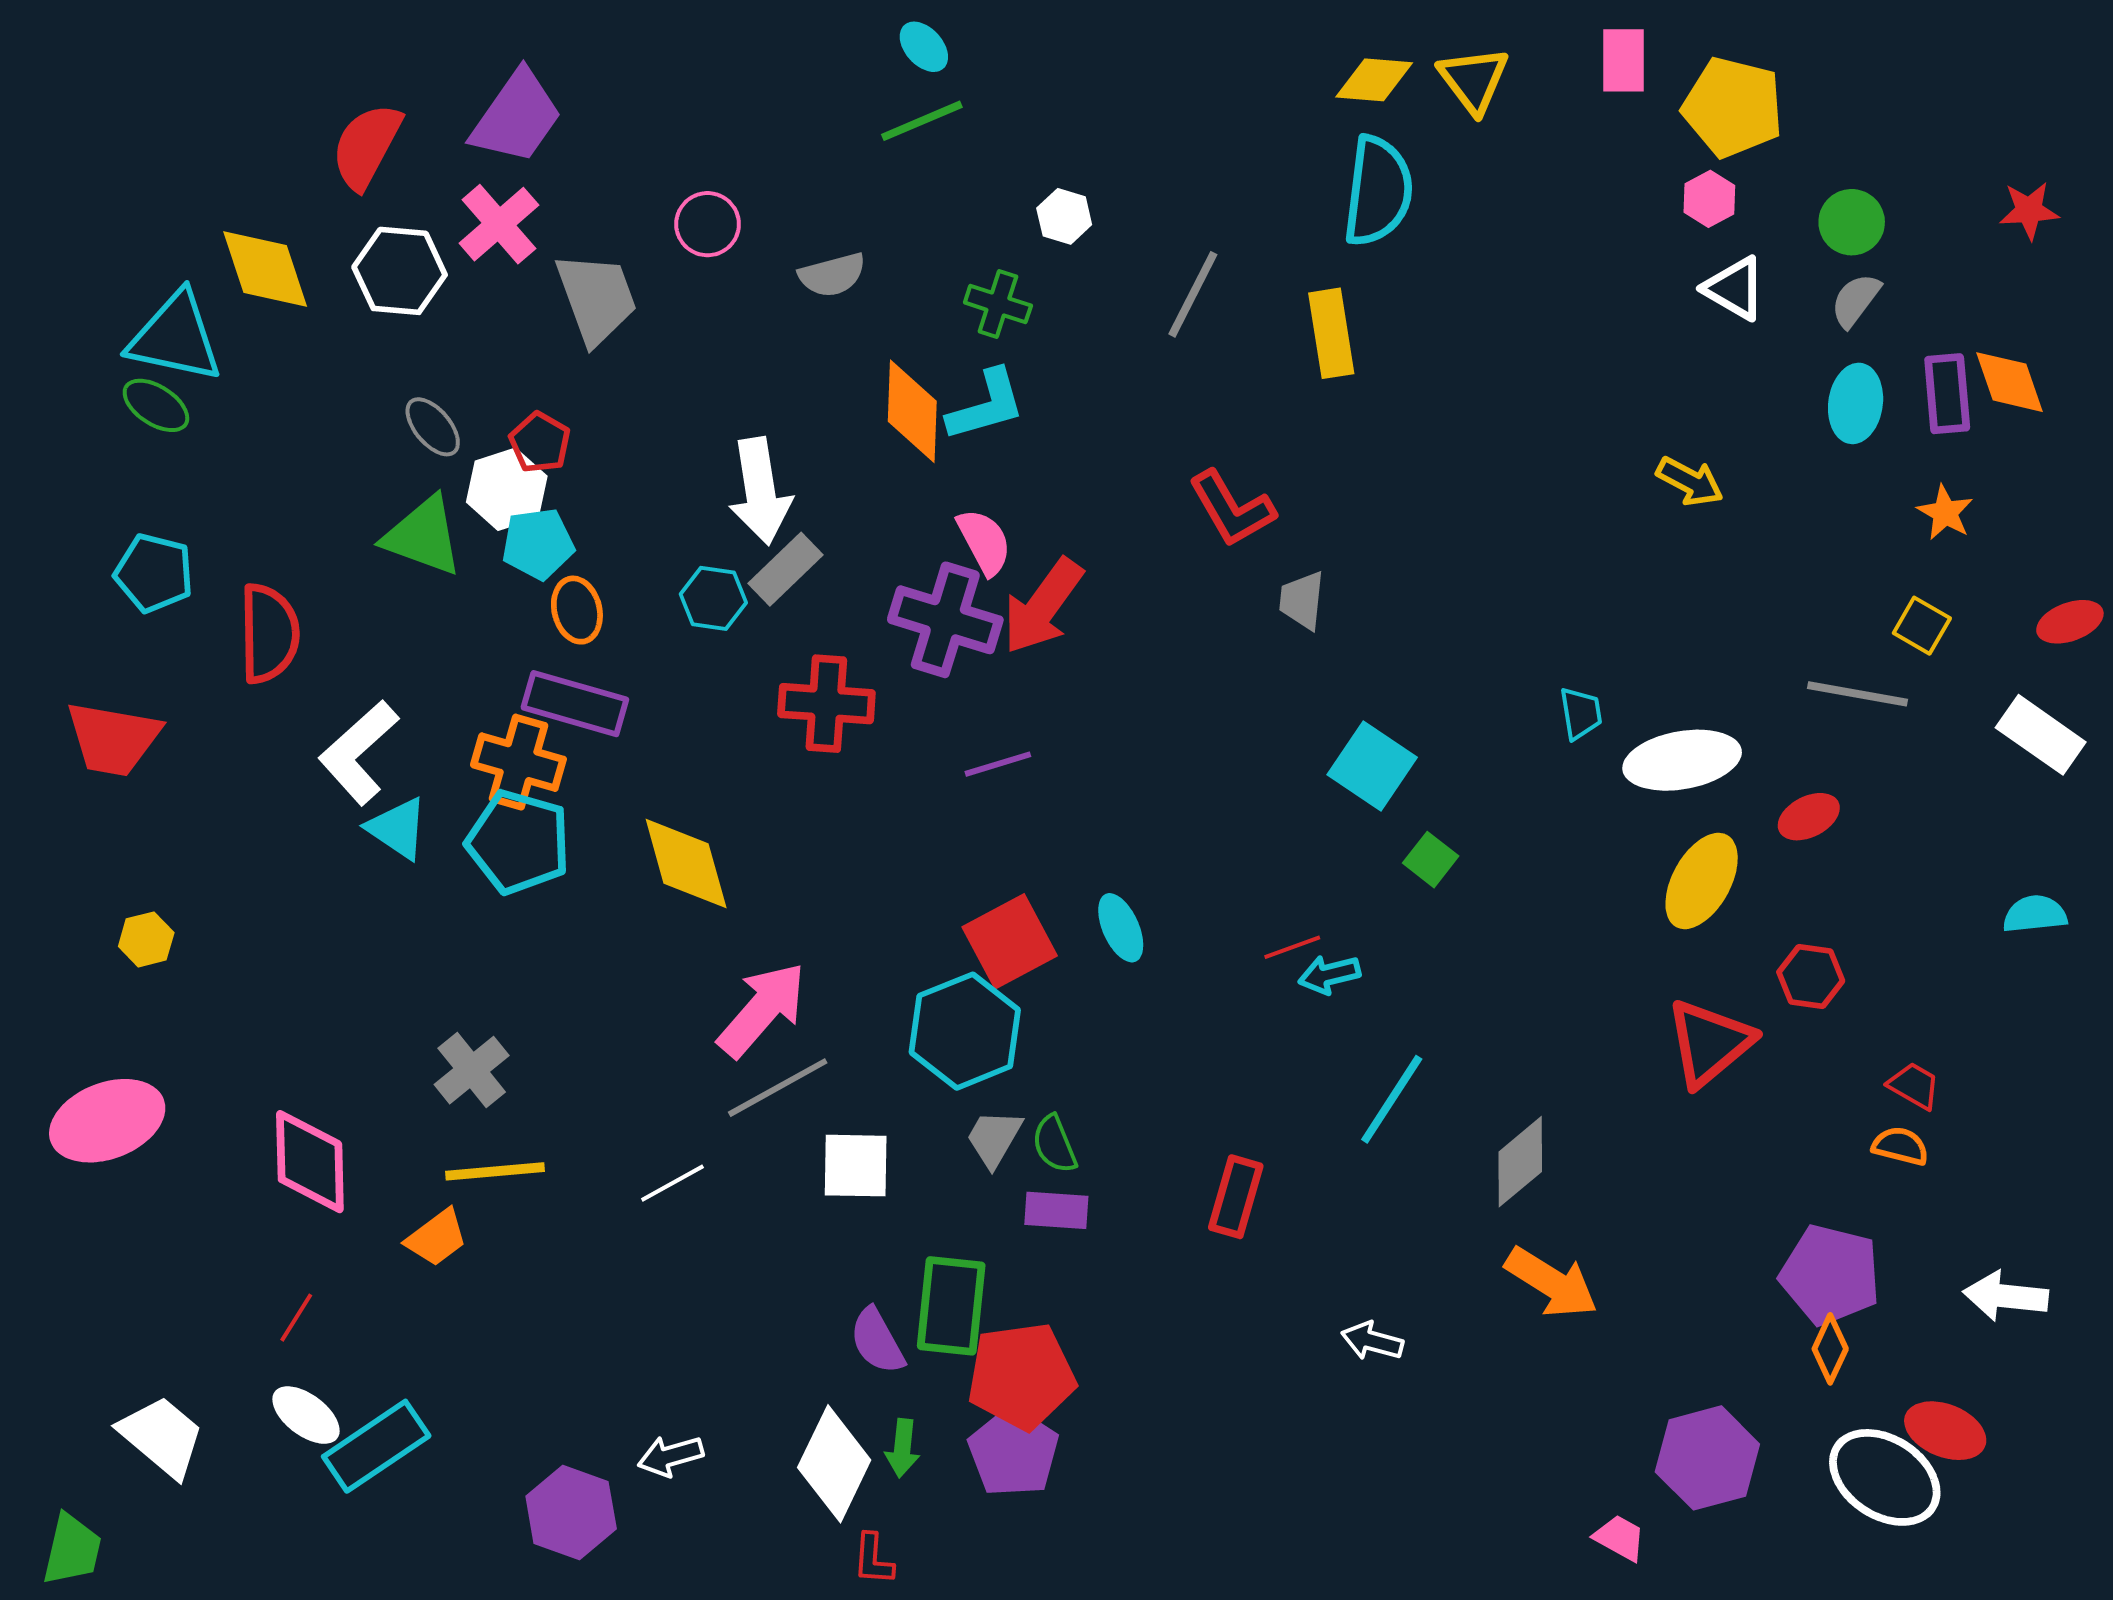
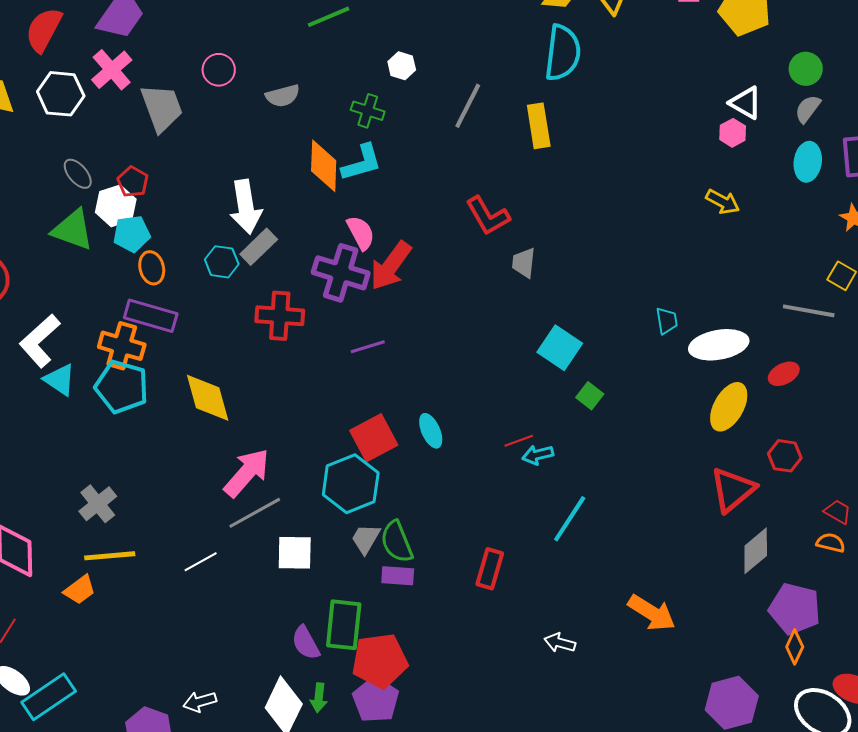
pink hexagon: (1709, 199) -> (733, 133), moved
green semicircle: (1054, 1144) -> (397, 542), size x1.4
gray diamond: (1520, 1162) -> (756, 551), moved

